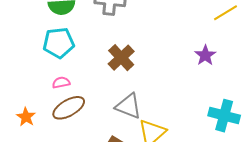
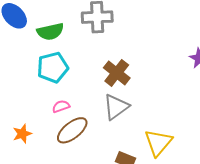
gray triangle: (128, 106) -> (116, 107), moved, turned -48
orange star: (26, 117) -> (22, 134), moved, turned 30

